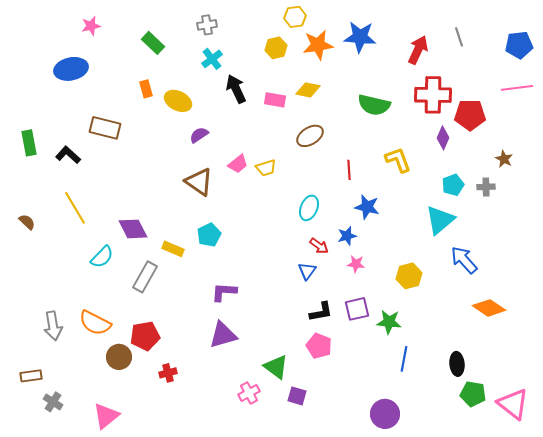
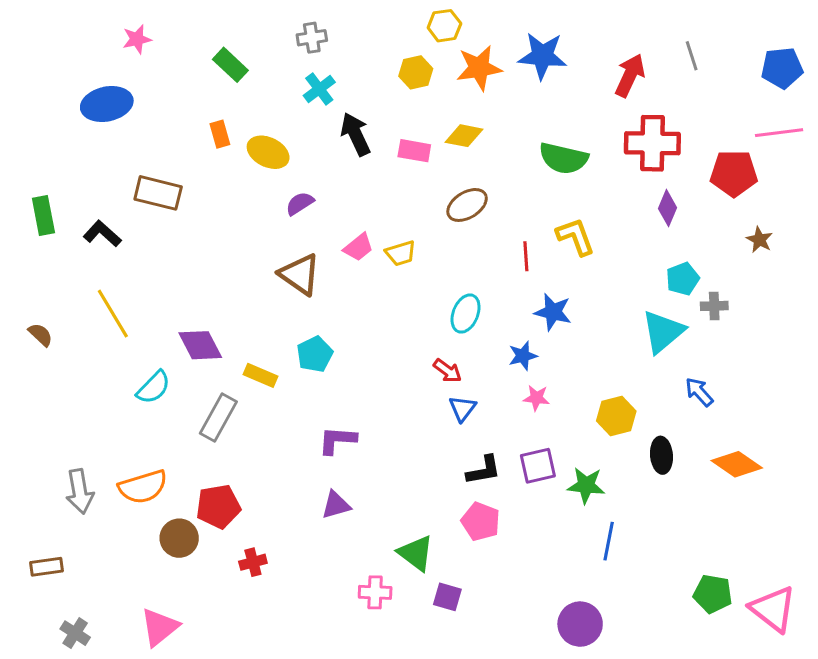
red pentagon: (470, 115) -> (734, 173), moved
yellow L-shape: (398, 160) -> (576, 237), moved
gray cross: (486, 187) -> (714, 306), moved
red arrow: (319, 246) -> (447, 371), moved
blue arrow: (464, 260) -> (699, 392), size x0.7
orange semicircle: (95, 323) -> (143, 487), turned -44
purple triangle: (223, 335) -> (336, 505), size x0.7
black ellipse: (457, 364) -> (661, 455), moved
pink cross: (249, 393) -> (375, 592), turned 30
gray cross: (53, 402) -> (75, 633), moved

